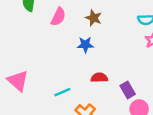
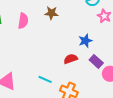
blue star: (85, 45) -> (85, 41), moved
cyan line: (62, 92) -> (45, 79), turned 64

